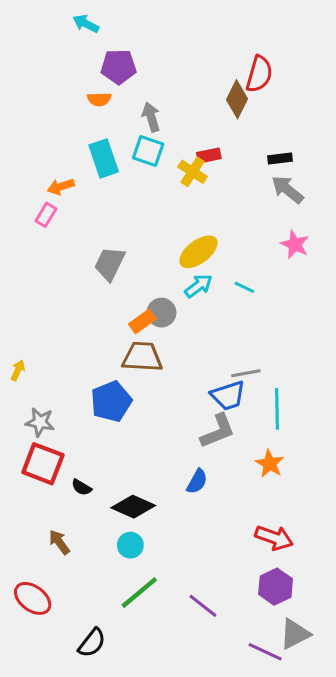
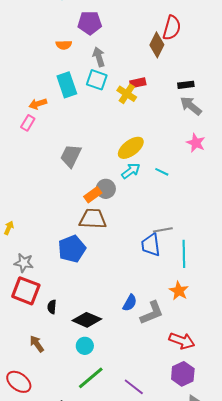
purple pentagon: (119, 67) -> (90, 23), moved
blue trapezoid: (228, 396) -> (151, 245), turned 100
gray L-shape: (218, 431) -> (152, 313), moved
black semicircle: (81, 487) -> (52, 307), turned 64

